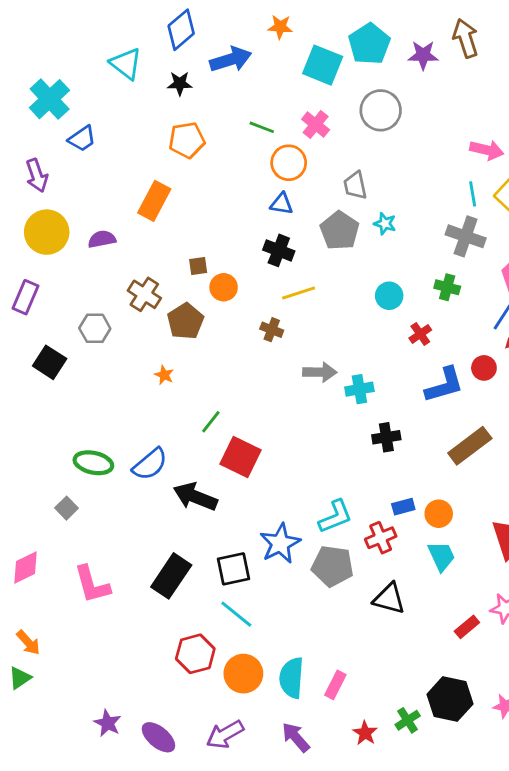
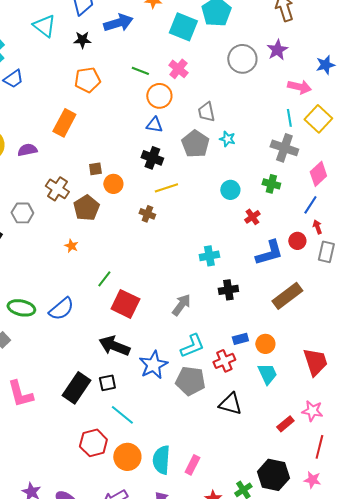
purple star: (423, 55) -> (277, 50), moved, turned -30
gray circle: (381, 110) -> (242, 59), moved
gray arrow: (320, 372) -> (181, 305), moved, turned -55
black arrow: (195, 497) -> (114, 346), moved
black square: (233, 569) -> (107, 383), moved, size x0.7

